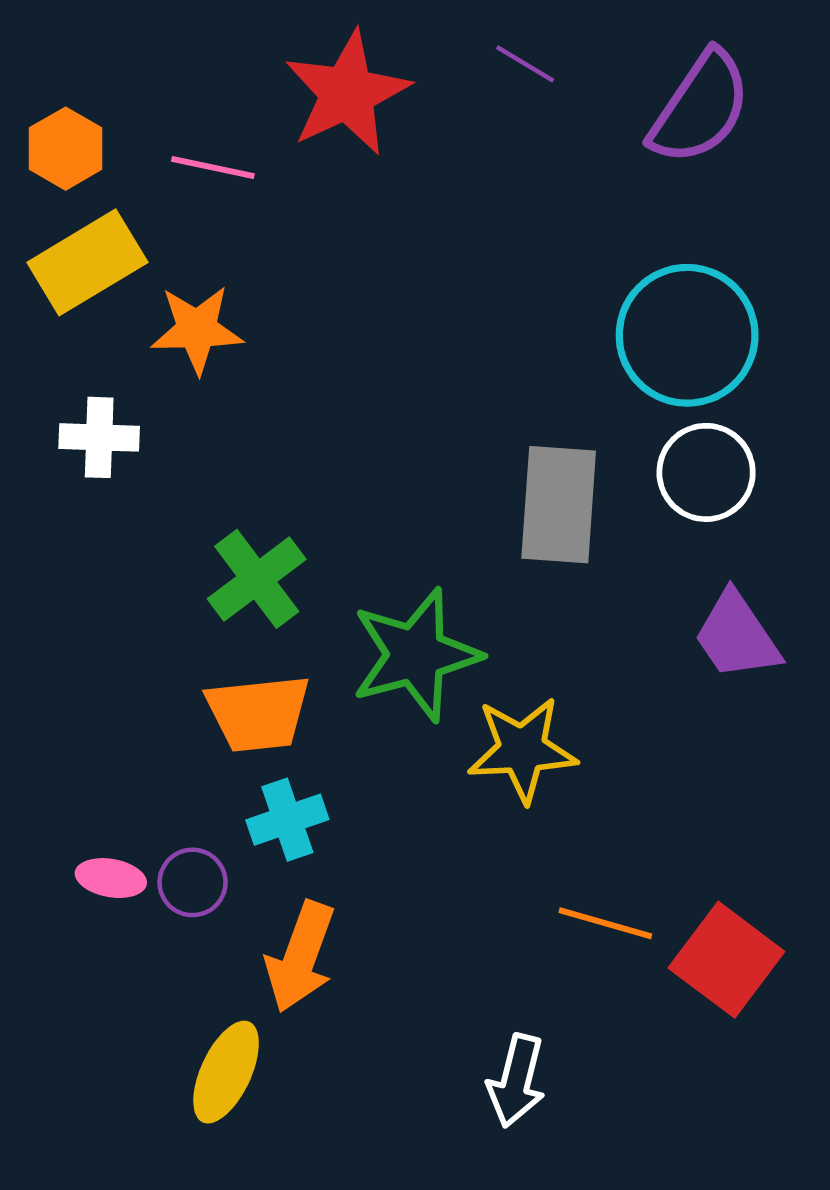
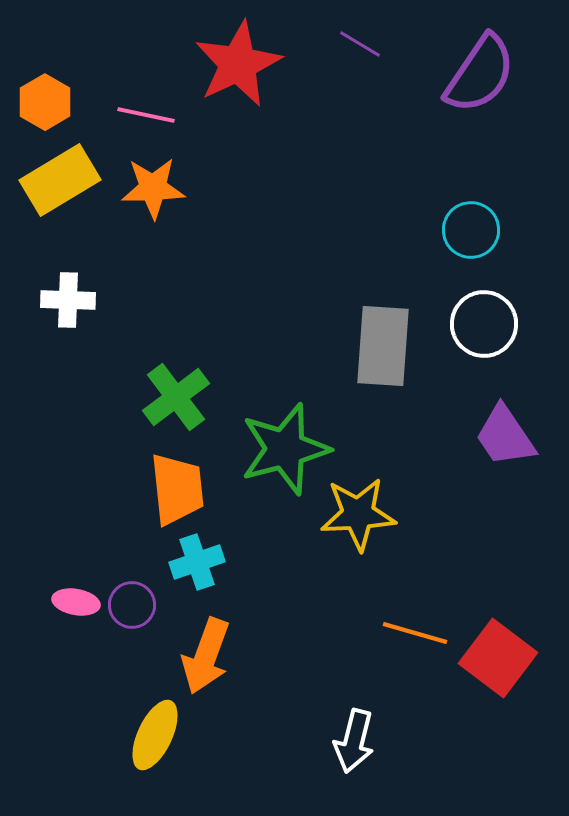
orange star: (197, 329) -> (153, 188), moved
cyan circle: (687, 335) -> (471, 230), size x0.6
orange trapezoid: (258, 713) -> (177, 489), turned -90

